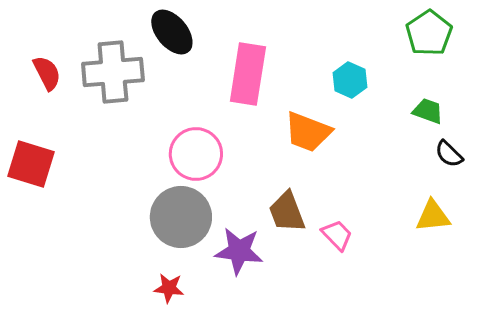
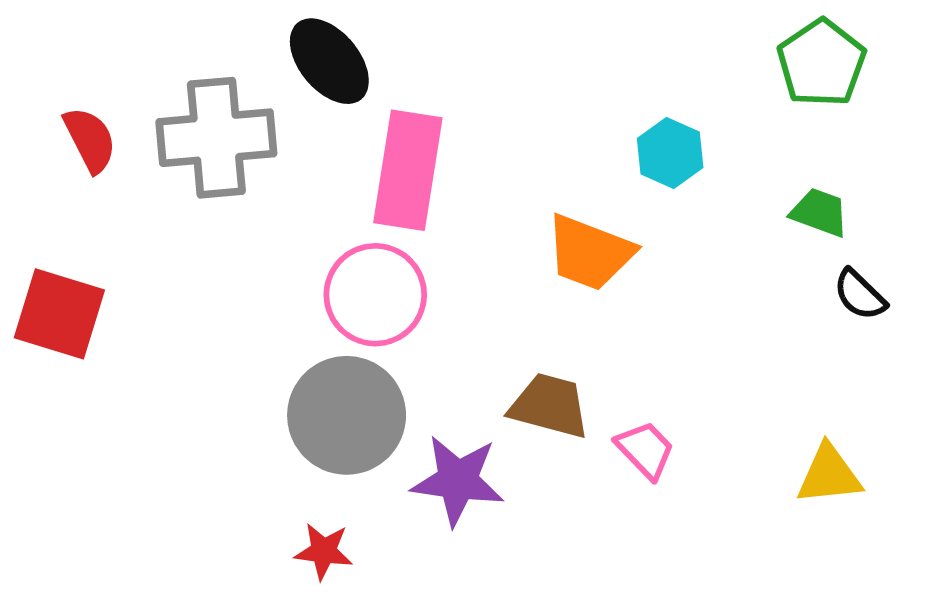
pink rectangle: (248, 74) -> (408, 170), moved
brown trapezoid: (287, 212) -> (550, 406), turned 126
yellow triangle: (433, 216) -> (829, 475), moved

